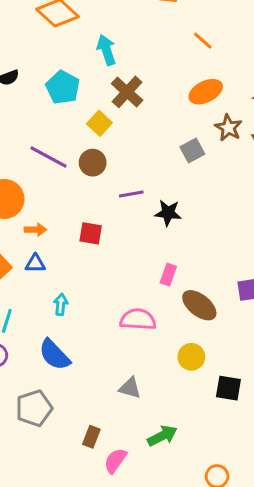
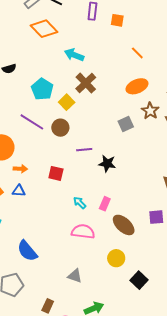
cyan arrow: (106, 50) -> (74, 55), turned -54
cyan pentagon: (63, 87) -> (42, 89), moved
cyan arrow: (61, 304) -> (80, 203), moved, turned -56
black square: (228, 388) -> (139, 280), turned 30

